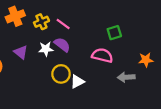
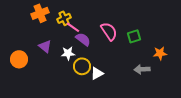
pink line: (63, 24) -> (73, 27), moved
green square: (114, 33) -> (134, 36), moved
white star: (46, 49) -> (68, 53), moved
pink semicircle: (102, 55) -> (109, 31), moved, turned 42

